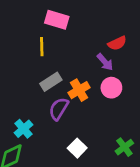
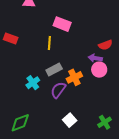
purple arrow: (105, 62) -> (95, 58), turned 136
pink circle: (111, 88) -> (99, 70), moved
cyan cross: (23, 129) -> (33, 83), moved

